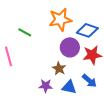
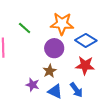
purple circle: (70, 47) -> (54, 48), moved

